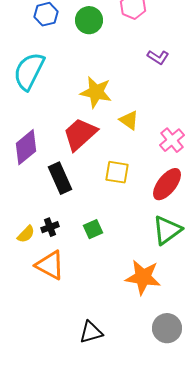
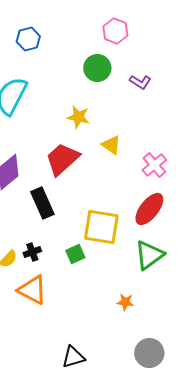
green circle: (89, 20) -> (97, 68), moved
yellow star: (96, 92) -> (78, 117), size x0.7
yellow square: (117, 172) -> (101, 227), moved, size x1.5
orange star: (143, 277) -> (125, 302), size x0.5

